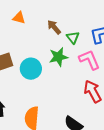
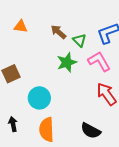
cyan circle: (31, 69) -> (39, 98), moved

